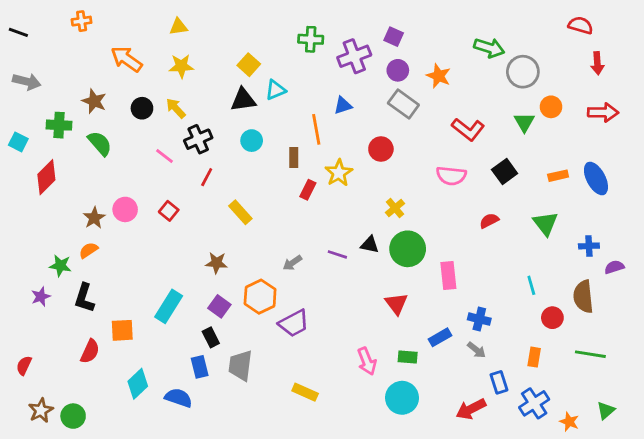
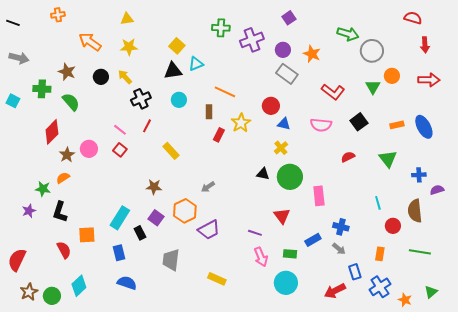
purple square: (394, 37) -> (289, 18), moved, turned 32
blue triangle: (343, 105) -> (284, 124), moved, turned 32
orange line: (316, 129) -> (225, 92), turned -55
pink line: (164, 156) -> (120, 130), moved
red diamond: (46, 177) -> (52, 132), moved
purple line: (337, 254) -> (255, 233), moved
black rectangle: (211, 337) -> (140, 233), moved
red semicircle: (90, 351) -> (64, 250), turned -54
red semicircle: (24, 365) -> (17, 260), size x1.6
blue rectangle: (200, 367) -> (119, 253), moved
cyan diamond: (138, 384) -> (79, 286), moved

